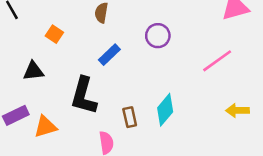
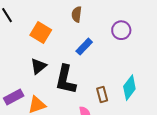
orange square: (54, 34) -> (41, 33), size x1.5
black triangle: (33, 71) -> (39, 66), moved, turned -30

